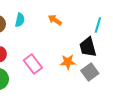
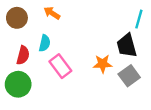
cyan semicircle: (20, 20) -> (45, 43), moved
orange arrow: (55, 20) -> (52, 13), moved

